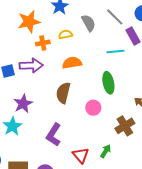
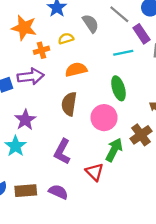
orange star: (29, 22) -> (24, 28), turned 30
pink circle: (93, 108) -> (104, 118), size x1.5
green arrow: (106, 151) -> (114, 150), moved, size x1.5

